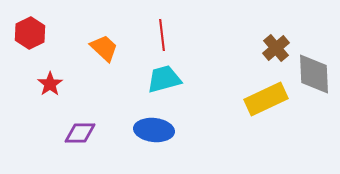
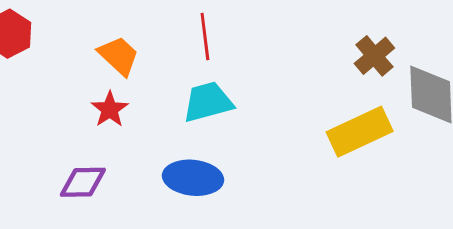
red star: (50, 84) -> (110, 109), moved

